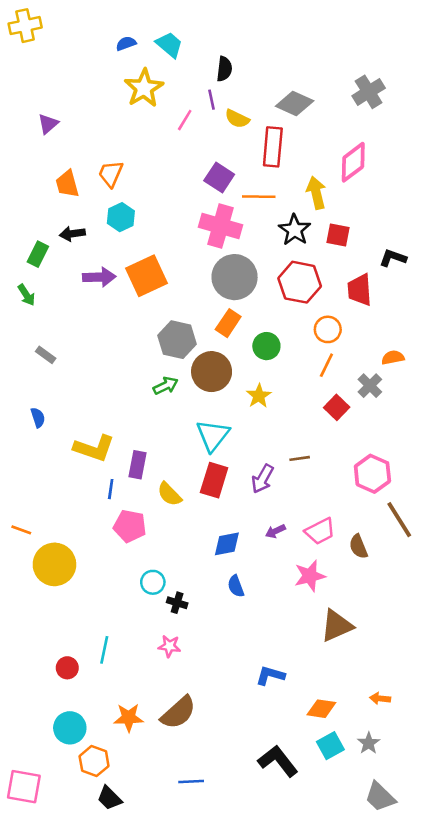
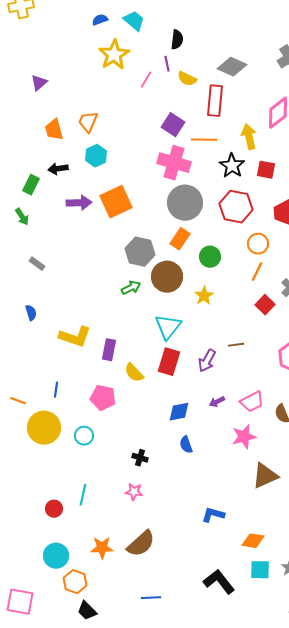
blue line: (111, 489) -> (56, 390), moved
cyan circle: (153, 582) -> (84, 436), moved
cyan square: (330, 746) -> (260, 570), turned 30

